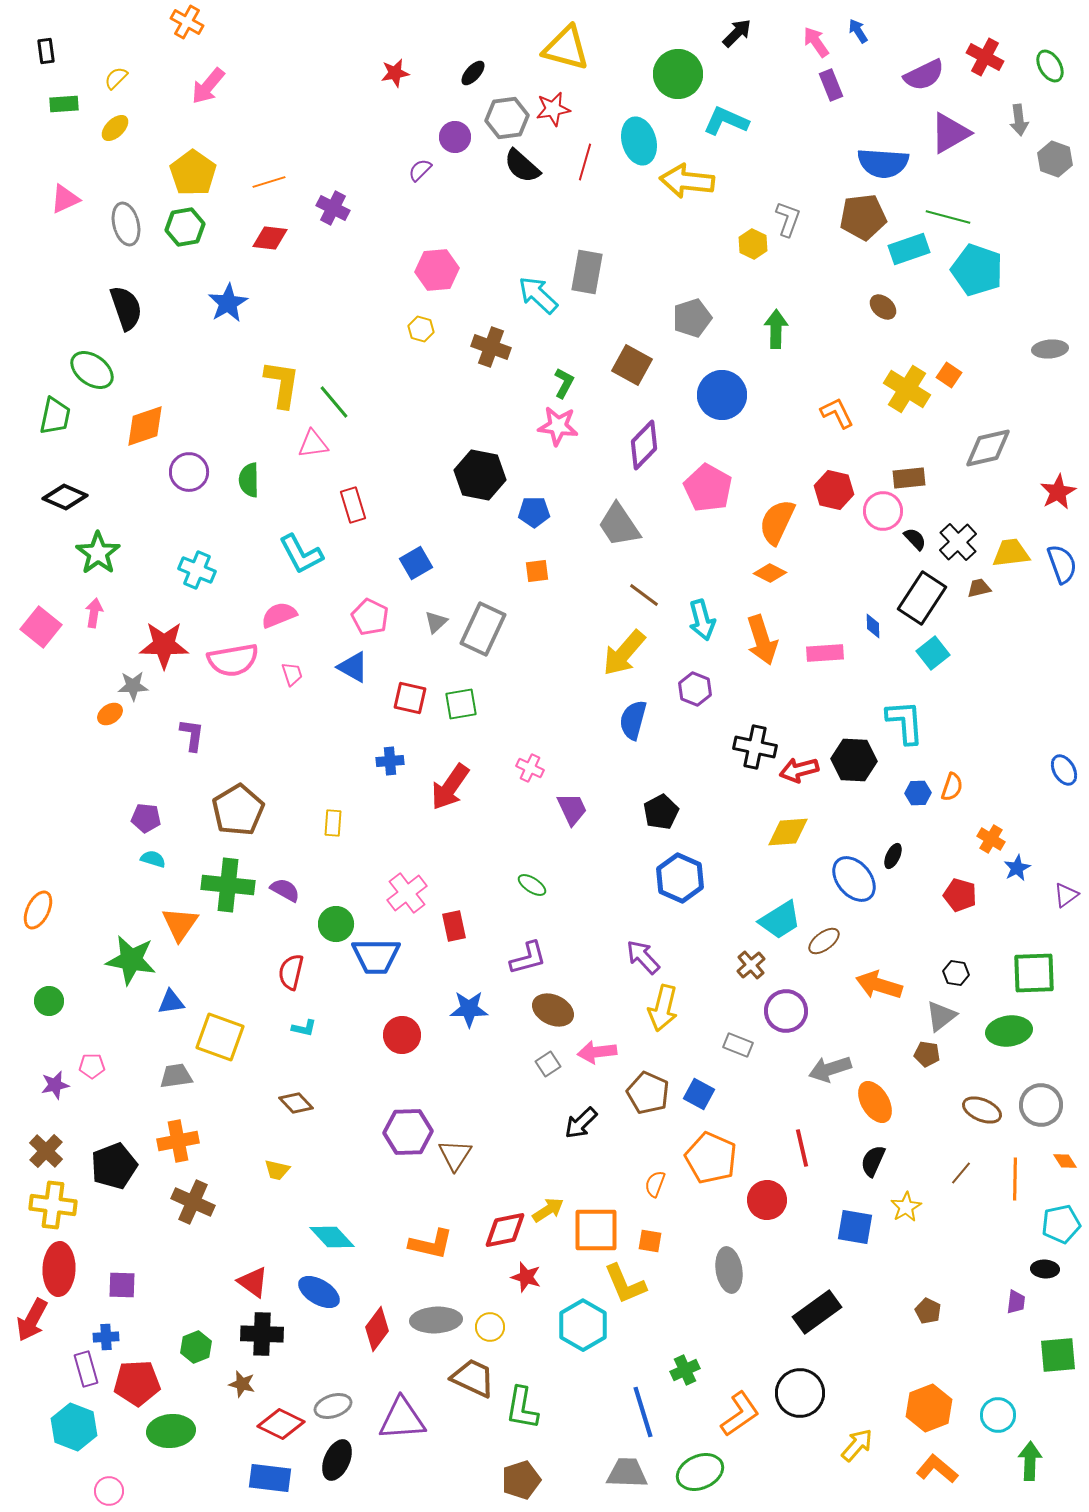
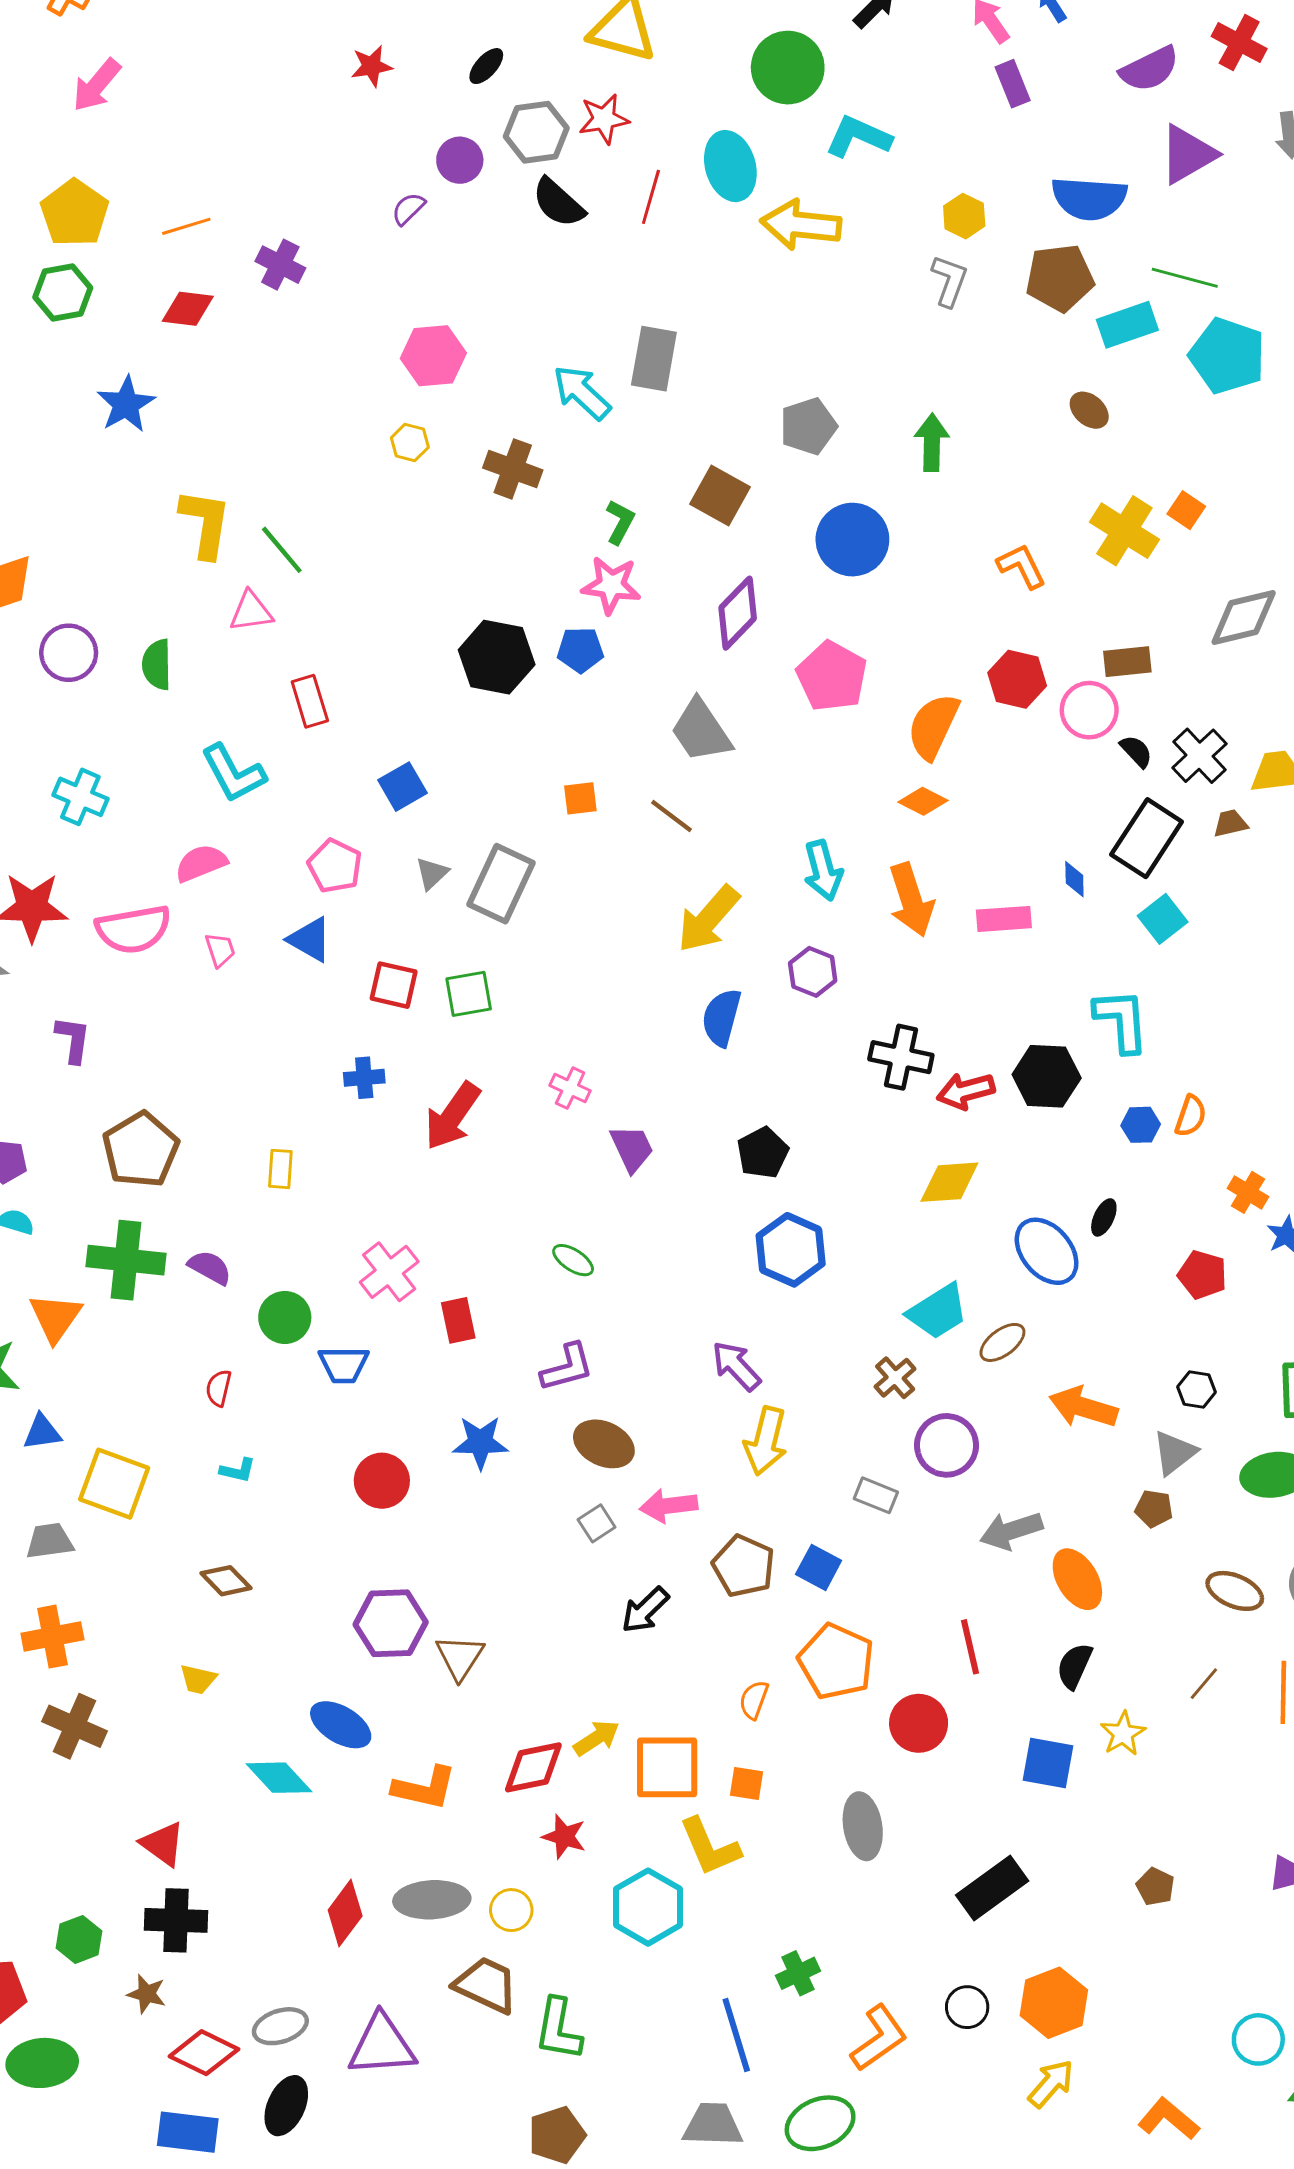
yellow hexagon: (753, 244) -> (964, 216), moved
blue pentagon: (534, 512) -> (580, 650), moved
brown line: (644, 595) -> (672, 816), moved
blue trapezoid: (376, 956) -> (344, 1364), size x0.7
red semicircle: (291, 972) -> (219, 1388), size x0.7
blue ellipse: (319, 1292) -> (341, 1725), moved
black circle: (800, 1393) -> (967, 2007), size x0.6
orange hexagon: (929, 1408) -> (1054, 2003), moved

